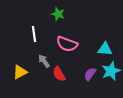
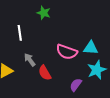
pink semicircle: (67, 44) -> (67, 52), moved
purple semicircle: (90, 74) -> (76, 85), moved

